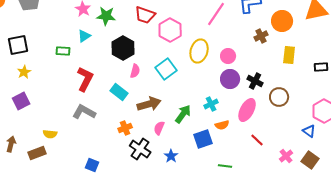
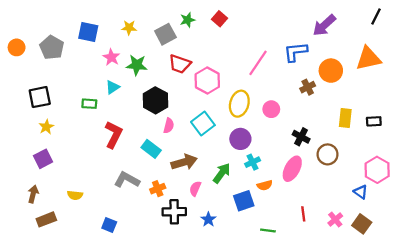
yellow rectangle: (289, 55) -> (345, 118), moved
purple circle: (230, 79) -> (240, 139), moved
gray L-shape: (84, 112) -> (127, 180), moved
red line: (257, 140) -> (303, 214), moved, turned 40
brown arrow: (11, 144) -> (33, 194), moved
black cross: (140, 149) -> (174, 212), turned -35
brown rectangle: (37, 153) -> (46, 219), moved
blue square: (92, 165) -> (109, 225), moved

